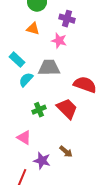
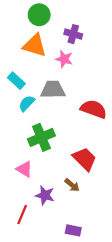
orange triangle: (33, 29) -> (35, 45), size x1.6
red trapezoid: (67, 109) -> (85, 159), moved
green cross: (39, 110) -> (41, 137), size x1.6

